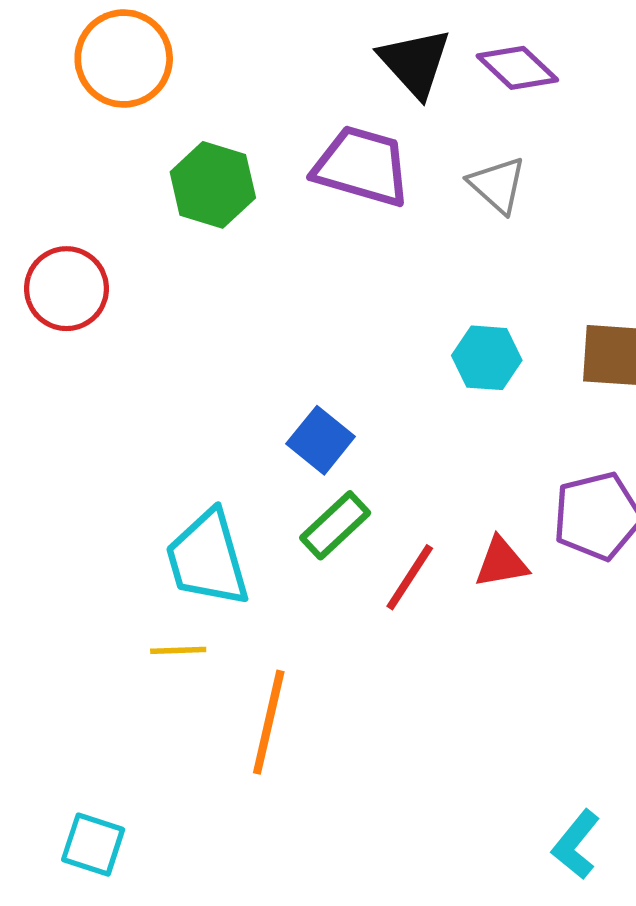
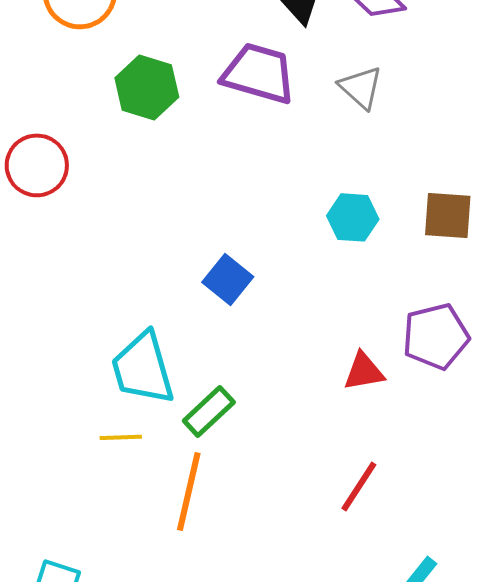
green rectangle: (335, 525) -> (209, 411), moved
red line: (410, 577) -> (359, 486), moved

